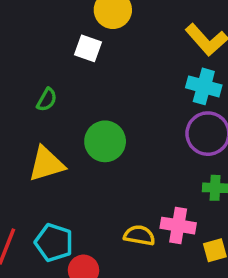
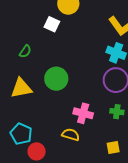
pink cross: (178, 226) -> (83, 113), moved

